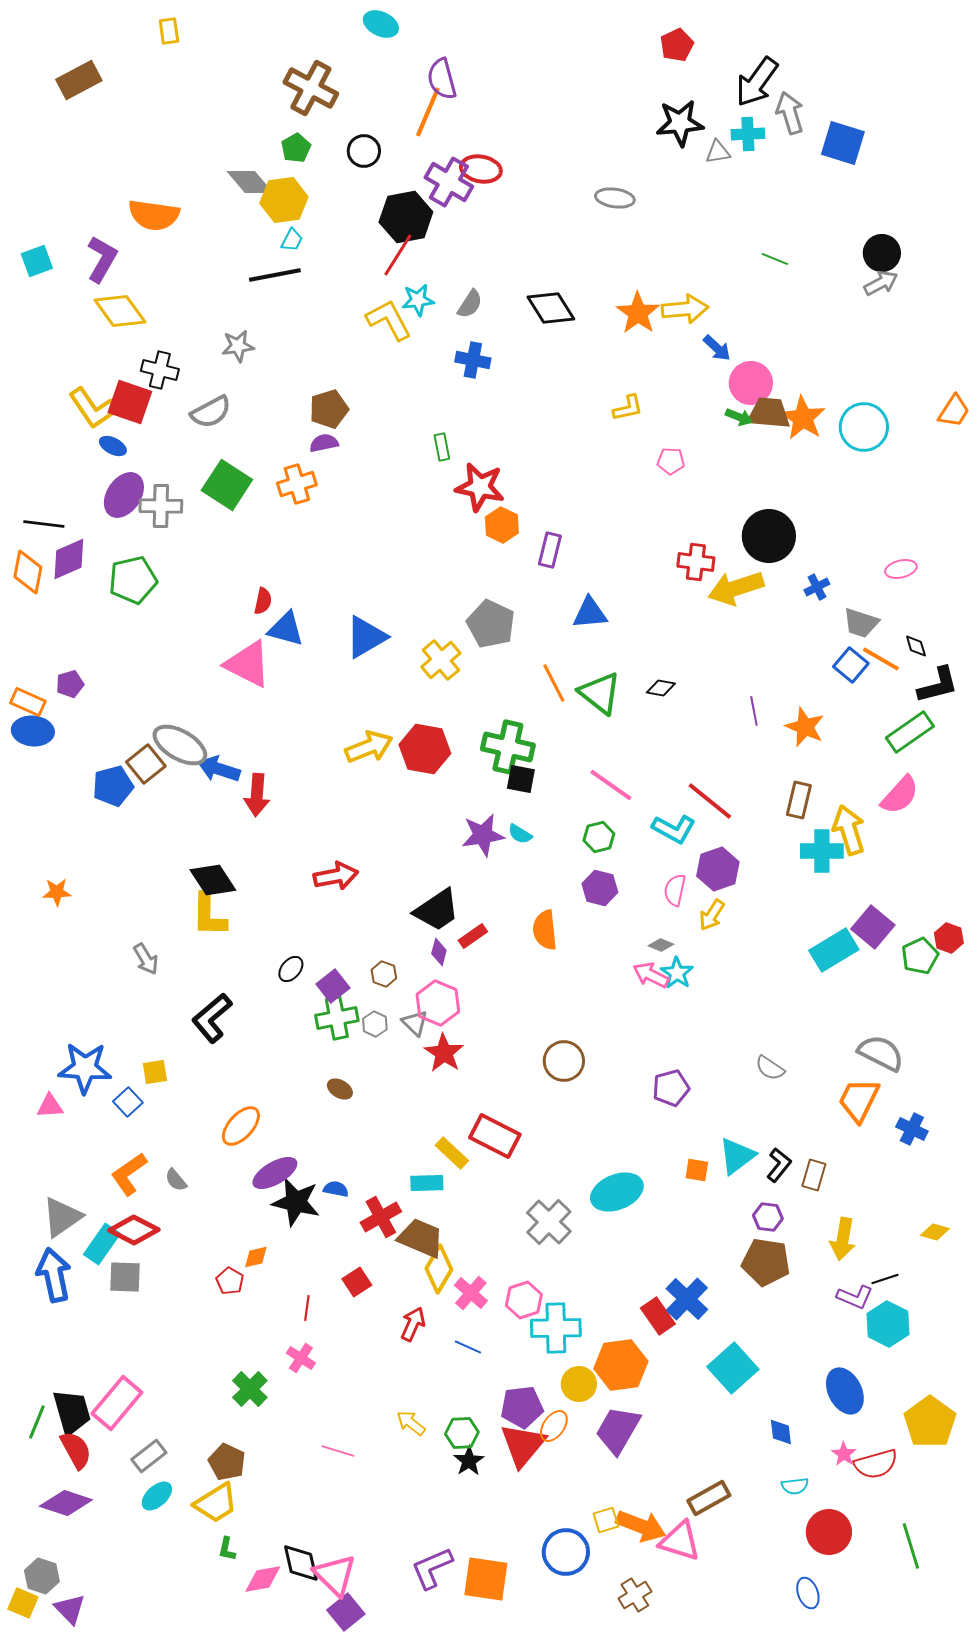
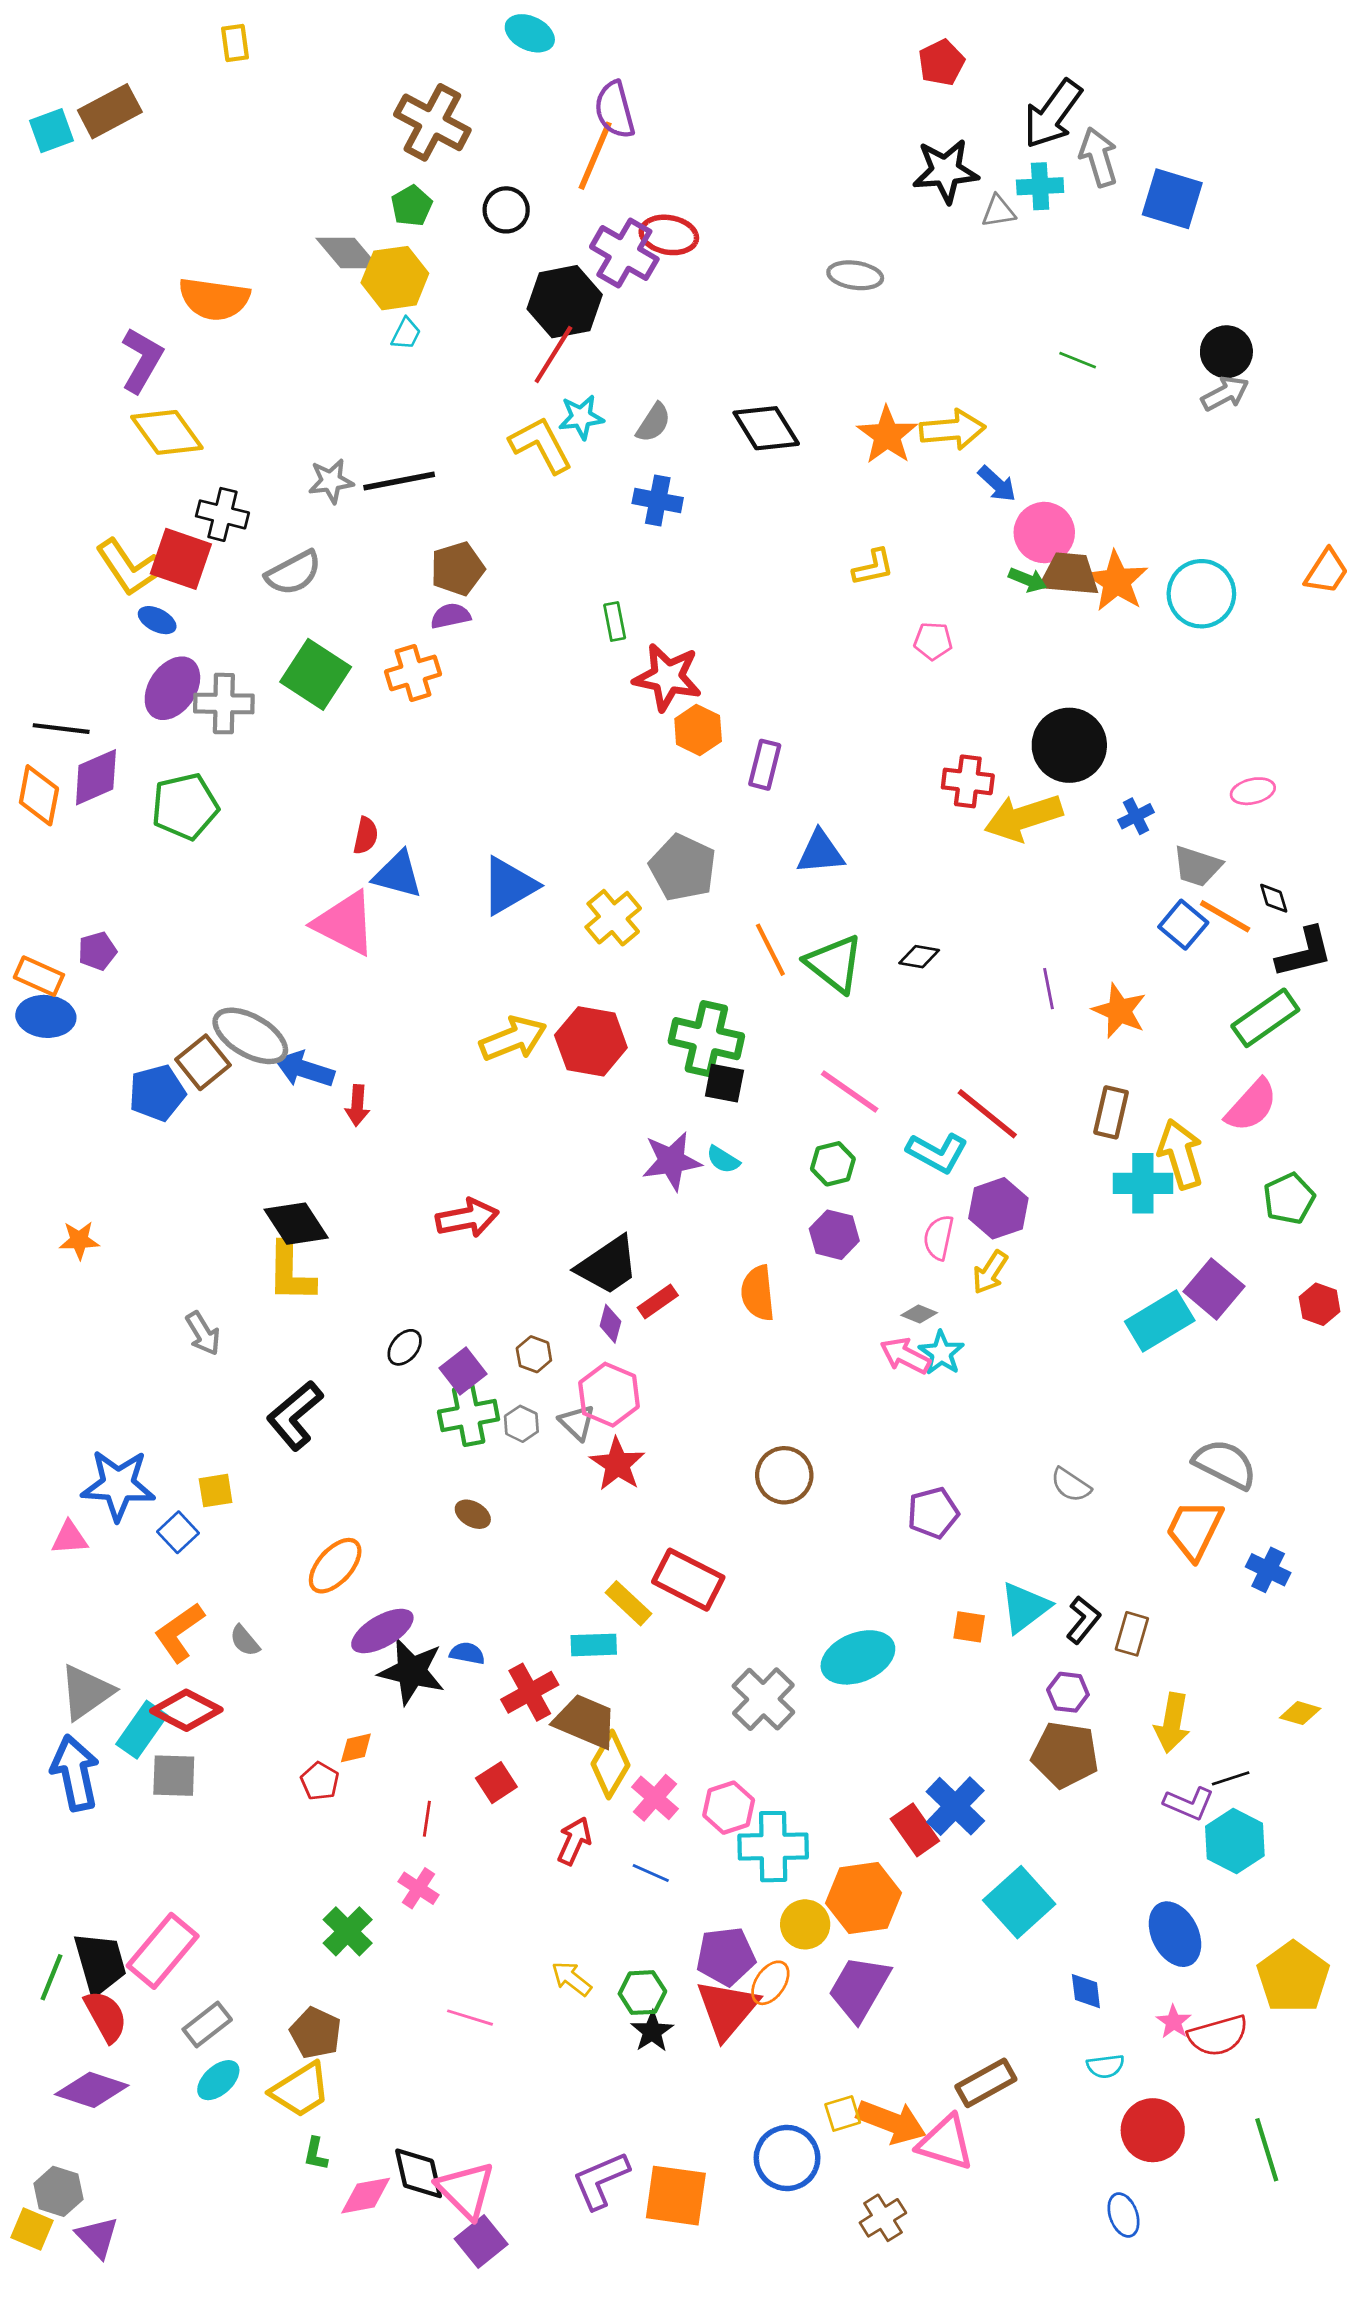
cyan square: (37, 261) -> (51, 131), moved
black line: (275, 275) -> (399, 481), moved
red arrow: (257, 795) -> (357, 1105), size x0.7
green pentagon: (920, 956) -> (1289, 1199), moved

